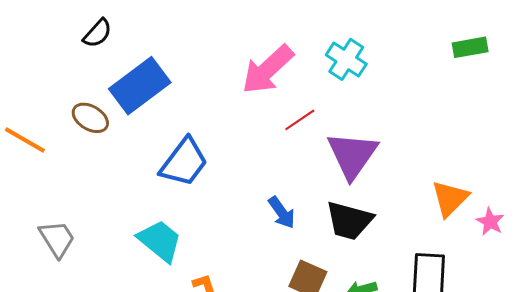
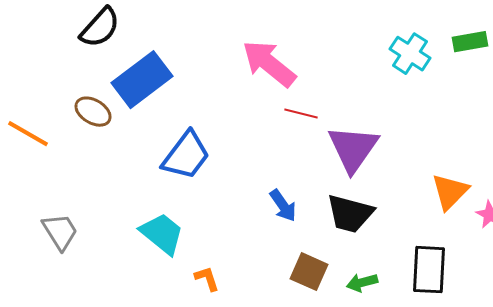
black semicircle: (97, 33) -> (100, 28), size x1.4
cyan cross: (346, 59) -> (410, 54), moved
pink arrow: (268, 70) -> (269, 64), turned 82
red line: (300, 120) -> (301, 114), turned 48

